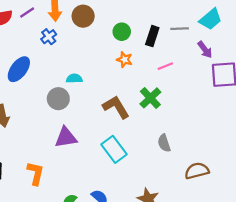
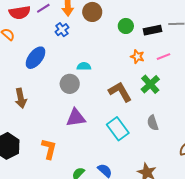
black rectangle: (152, 36) -> (153, 30), turned 60
orange star: (125, 60) -> (137, 57), moved
gray semicircle: (164, 143) -> (153, 123), moved

